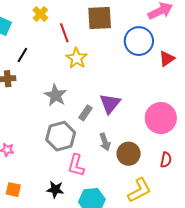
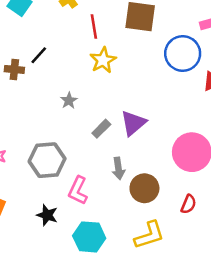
black line: (22, 55) -> (39, 55), moved
gray star: (55, 95) -> (69, 101), size x0.6
gray hexagon: (61, 136) -> (47, 160), moved

